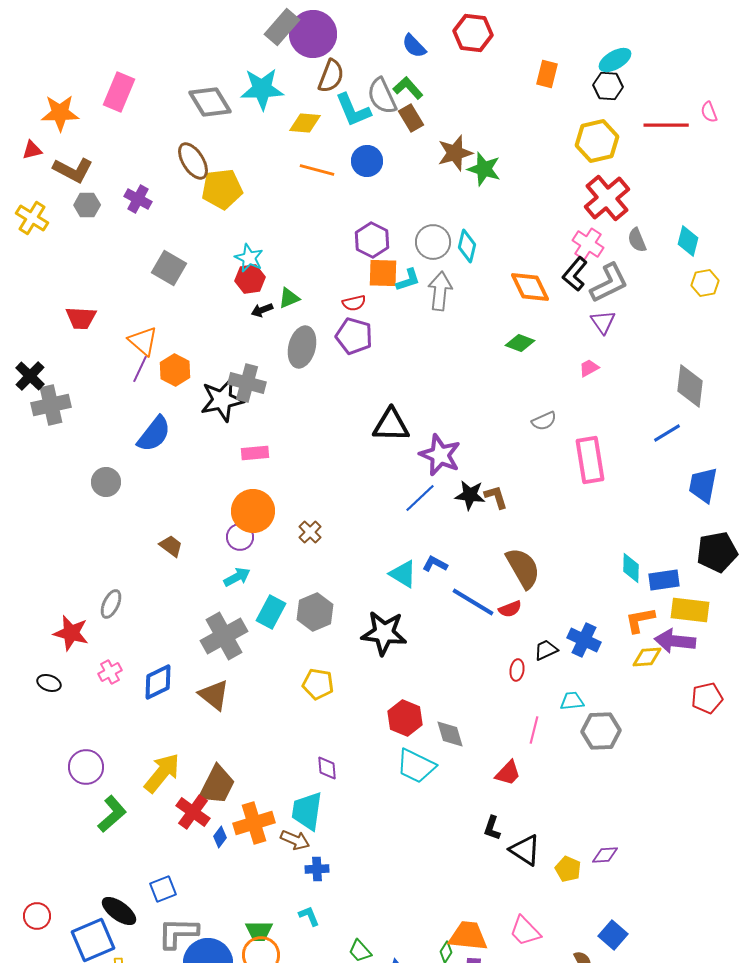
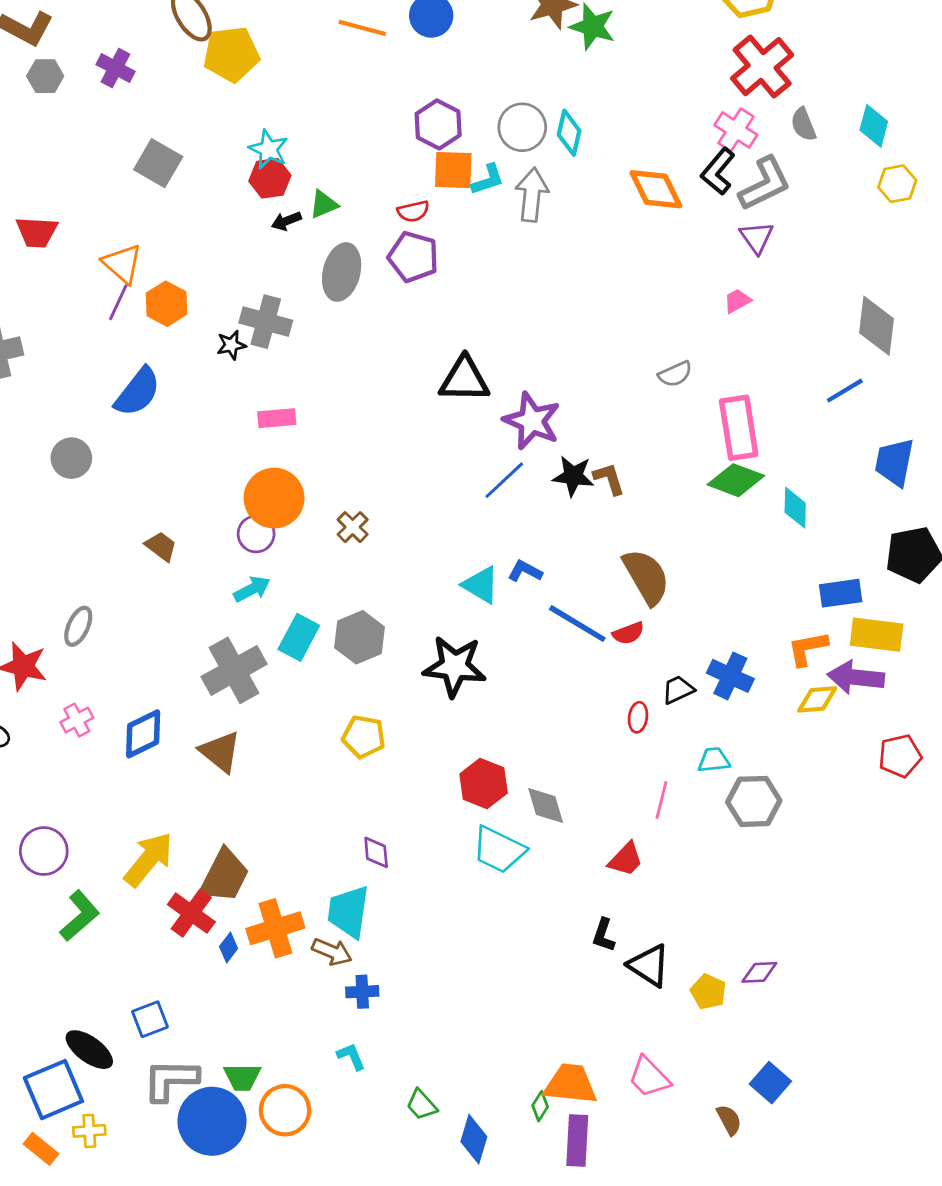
green diamond: (520, 343) -> (736, 480), moved, size x1.4
black star: (222, 400) -> (231, 345), size x0.5
cyan diamond: (631, 568) -> (795, 508), moved
green trapezoid: (259, 931) -> (242, 1077), moved

